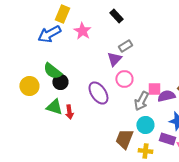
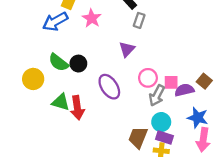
gray rectangle: (125, 46) -> (139, 20), moved, turned -40
pink circle: (124, 79) -> (148, 78), moved
black circle: (60, 82) -> (78, 64), moved
red arrow: (69, 112) -> (77, 108), size x1.5
purple rectangle: (167, 139) -> (165, 137), moved

